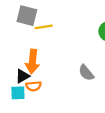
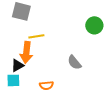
yellow line: (44, 27) -> (36, 36), moved
orange semicircle: (34, 86) -> (46, 85), moved

